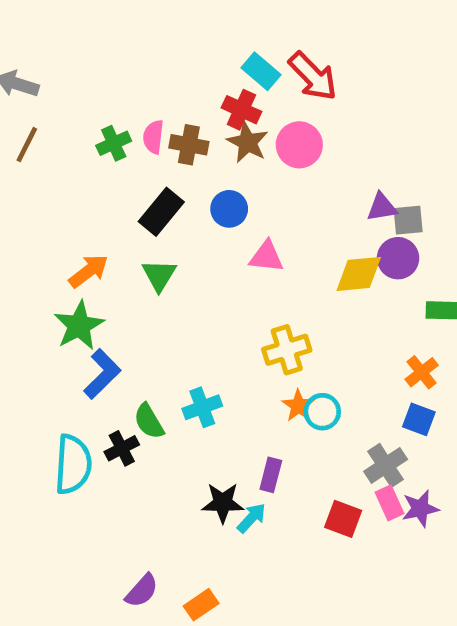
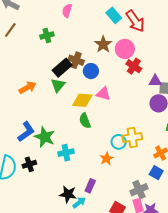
red cross: (241, 110) -> (134, 66), moved
pink semicircle: (153, 137) -> (67, 11), moved
brown cross: (189, 145) -> (76, 60), moved
yellow diamond: (359, 274) -> (82, 100), moved
green triangle: (159, 275) -> (58, 85), moved
green star: (79, 326) -> (45, 137), moved, turned -30
yellow cross: (287, 350) -> (132, 137), moved
cyan circle: (322, 412) -> (119, 142), moved
green semicircle: (149, 421) -> (85, 121), moved

